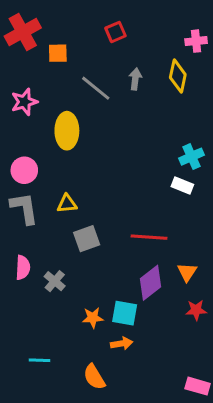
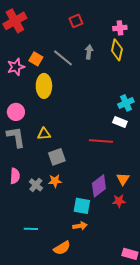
pink cross: (196, 41) -> (120, 28), moved
orange square: (58, 53) -> (36, 59), moved, turned 32
red line: (149, 237) -> (101, 141), moved
red star: (196, 310) -> (119, 201), moved
orange star: (93, 318) -> (55, 181), moved
cyan line: (40, 360) -> (31, 229), moved
orange semicircle: (94, 377) -> (62, 248), turned -90

